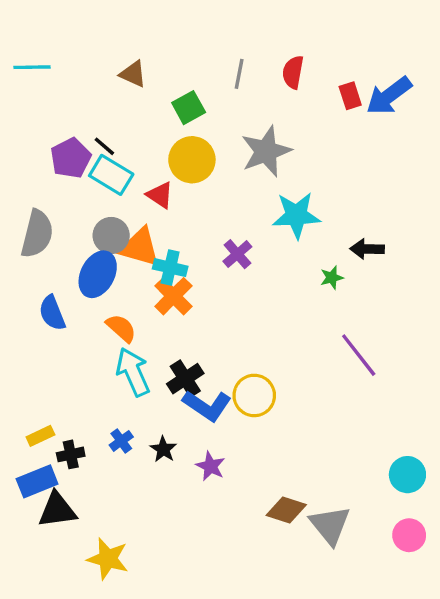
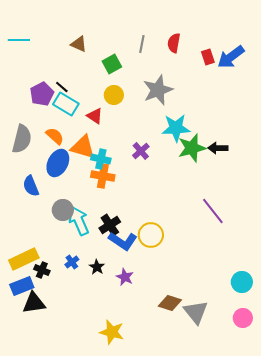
yellow circle: (192, 160) -> (114, 95), size x0.7
gray circle: (111, 236) -> (63, 210), moved
green star: (332, 278) -> (192, 148), moved, size x2.0
orange cross: (173, 296) -> (103, 176), turned -35
orange semicircle: (121, 328) -> (55, 136), moved
yellow rectangle: (40, 436) -> (24, 259), size x1.8
black cross: (71, 454) -> (42, 270), turned 35
yellow star: (108, 559) -> (112, 332), moved

